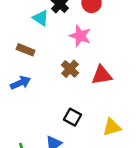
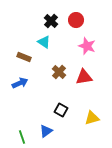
cyan triangle: (41, 18) -> (44, 42), moved
pink star: (80, 36) -> (87, 46), moved

